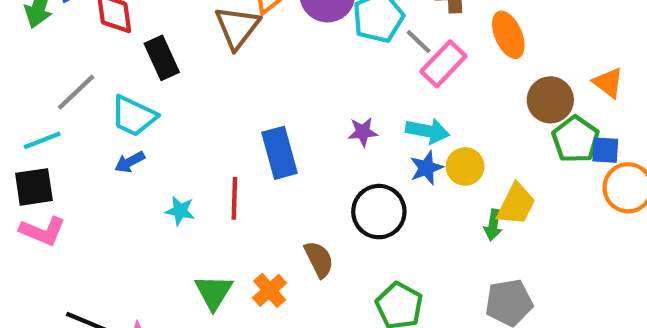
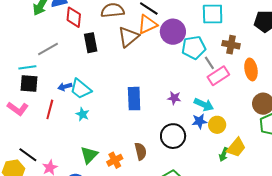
cyan trapezoid: (134, 116) -> (81, 89), moved
black square: (34, 187) -> (29, 84), moved
red line: (234, 198) -> (50, 109), moved

